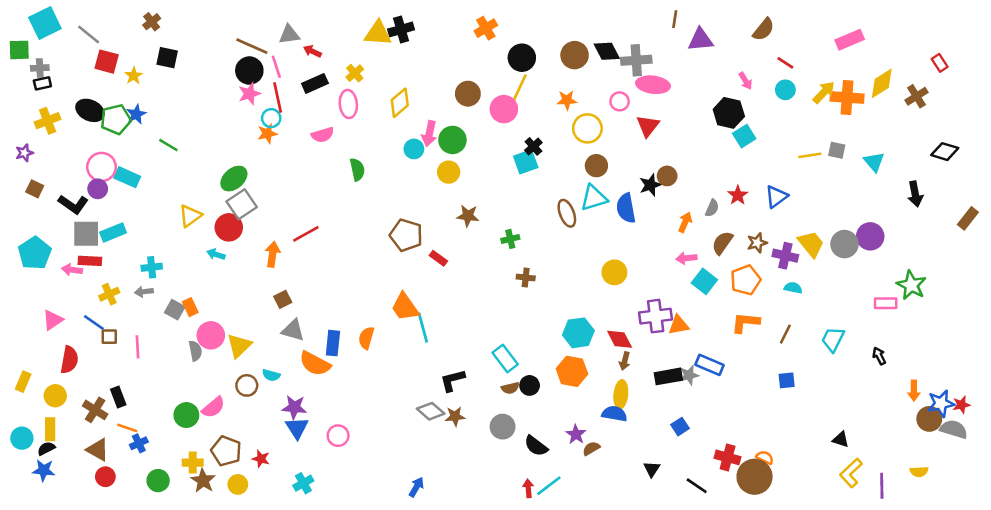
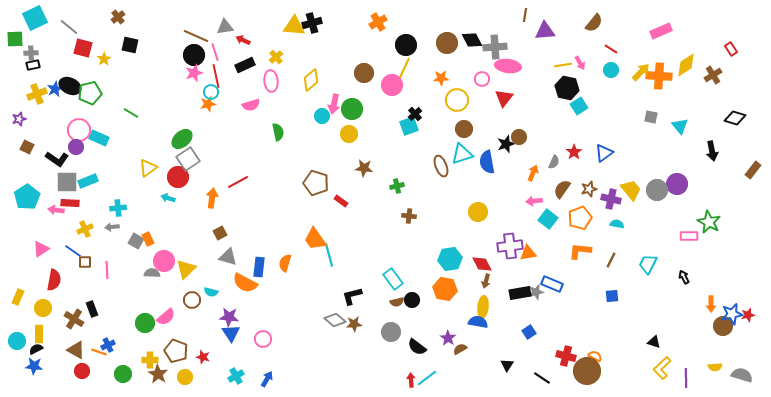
blue star: (136, 114) -> (55, 89), moved
yellow line: (810, 155) -> (563, 65), moved
gray semicircle: (195, 351) -> (152, 273), turned -77
orange line: (127, 428) -> (99, 352), moved
gray semicircle: (954, 429) -> (742, 375), moved
blue arrow: (416, 487) -> (267, 379), moved

